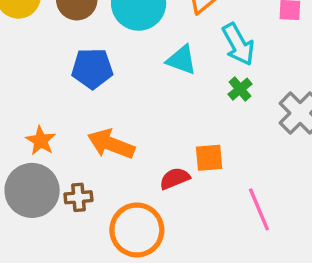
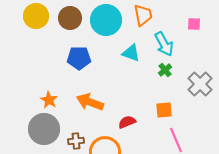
orange square: (209, 158) -> (164, 110), moved
brown cross: (78, 197) -> (76, 141), moved

